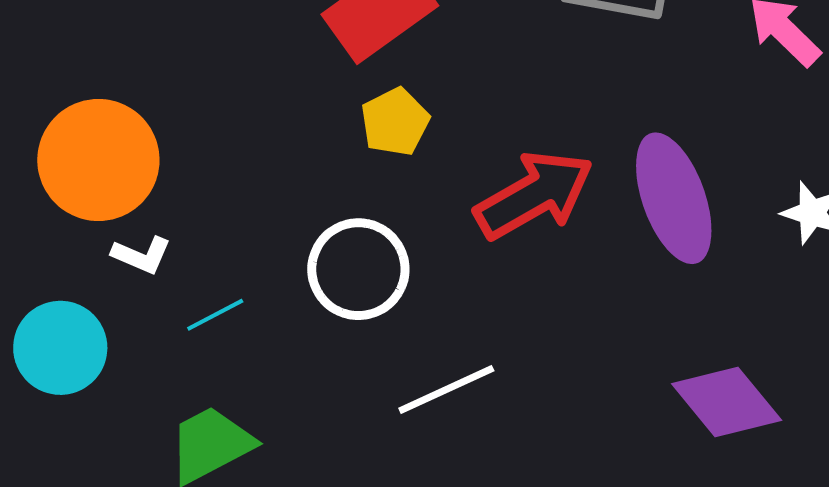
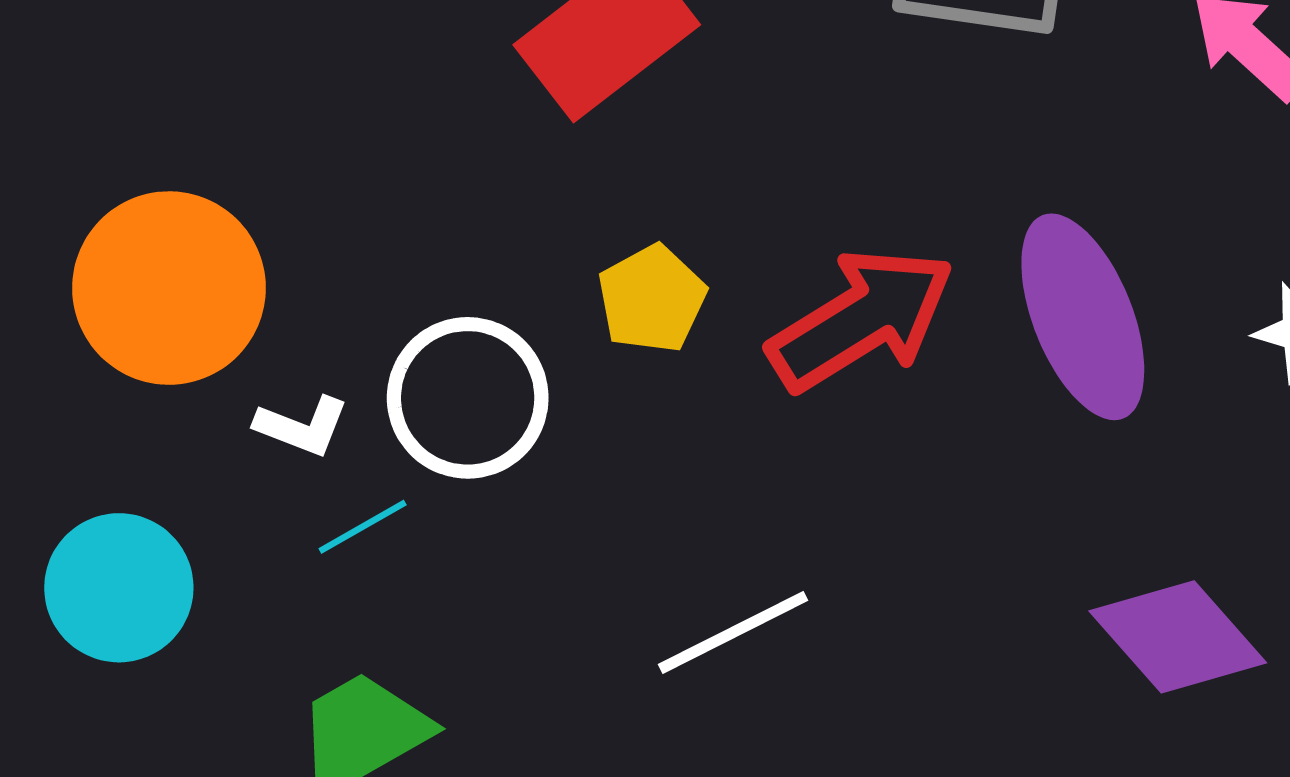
yellow pentagon: (395, 122) -> (652, 299), moved
white L-shape: (142, 255) -> (302, 426), moved
white circle: (358, 269) -> (468, 398), moved

